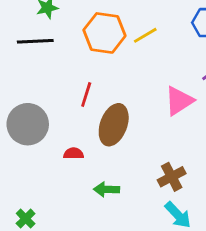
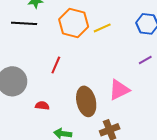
pink triangle: (179, 101) -> (119, 90), moved
brown ellipse: (114, 125) -> (86, 101), moved, turned -40

